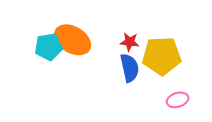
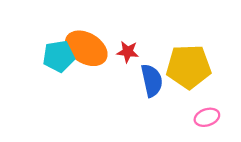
red star: (130, 42) -> (128, 52), moved

